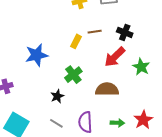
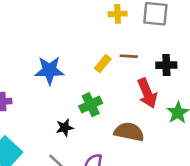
black cross: (125, 32) -> (166, 65), turned -35
red arrow: (115, 57) -> (147, 93), turned -80

